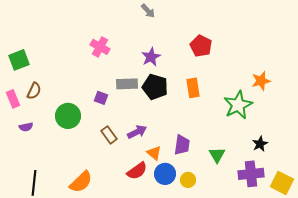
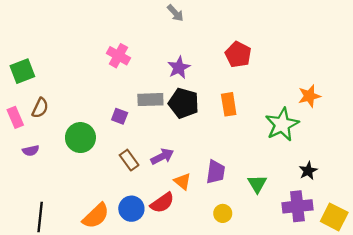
blue circle: (165, 174) -> (131, 209), moved

